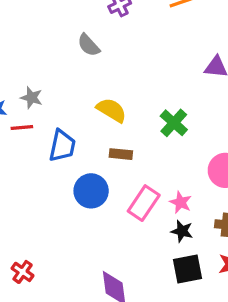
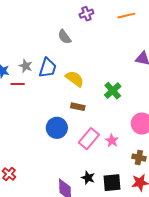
blue trapezoid: (62, 146) -> (48, 68), moved
black star: (182, 231) -> (88, 178), moved

